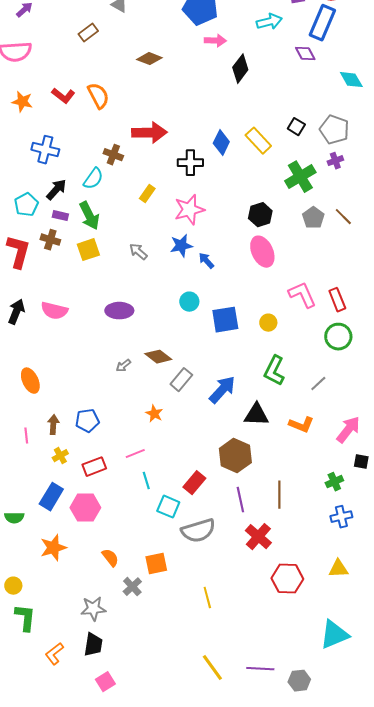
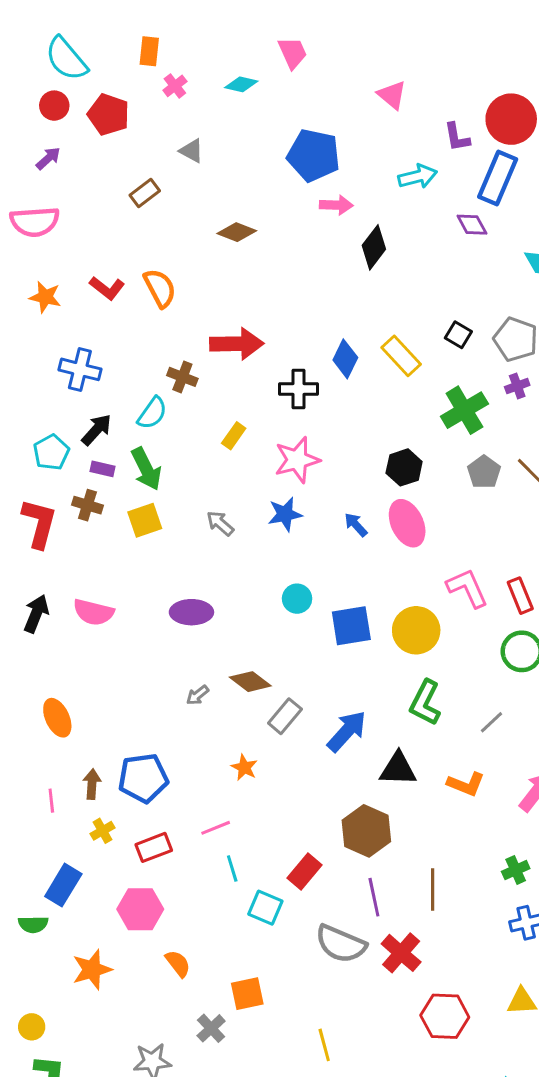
blue arrow: (206, 261) -> (356, 525), moved
yellow circle: (268, 323) -> (416, 630), size x1.8
blue pentagon: (87, 421) -> (143, 778), size x1.4
blue rectangle: (51, 497) -> (63, 885), moved
gray semicircle: (198, 531) -> (341, 944), moved, turned 40
orange semicircle: (110, 558) -> (178, 963), moved

